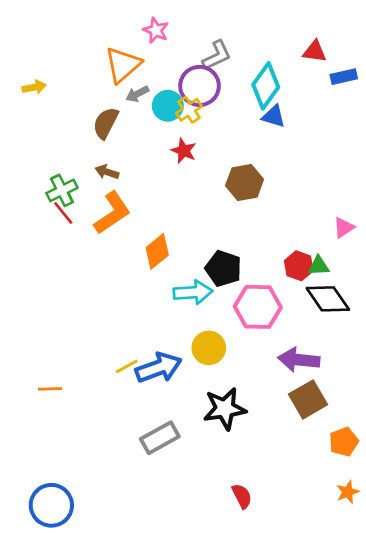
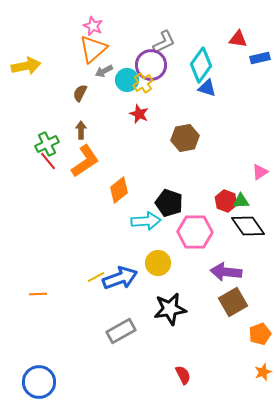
pink star: (156, 30) -> (93, 26), moved
yellow arrow: (34, 87) -> (26, 66), size x1.6
brown semicircle: (106, 123) -> (80, 93), size x0.7
brown arrow: (107, 172) -> (81, 130), turned 72

